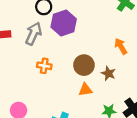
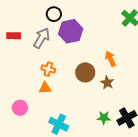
orange arrow: (121, 46) -> (110, 59), moved
orange triangle: (85, 90) -> (45, 88), moved

